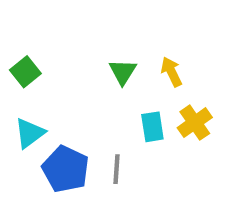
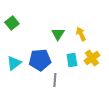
green square: (25, 72) -> (12, 23), moved
blue pentagon: (66, 169) -> (40, 60), moved, turned -30

